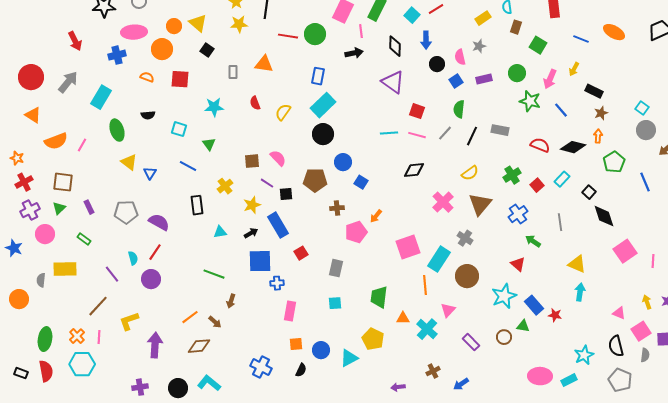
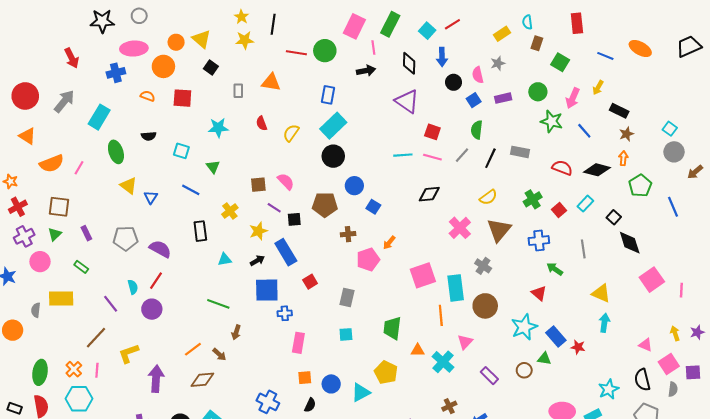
blue cross: (518, 214) -> (539, 241), turned 30
cyan rectangle: (439, 259) -> (456, 288), turned -40

